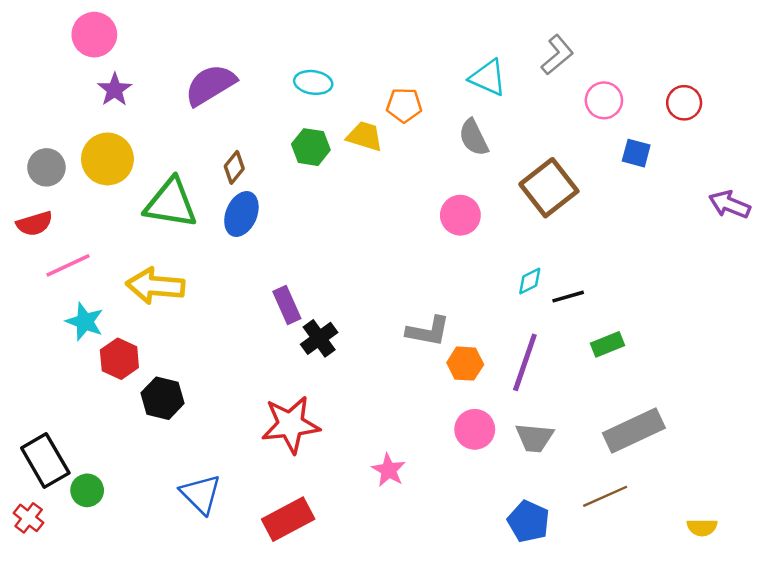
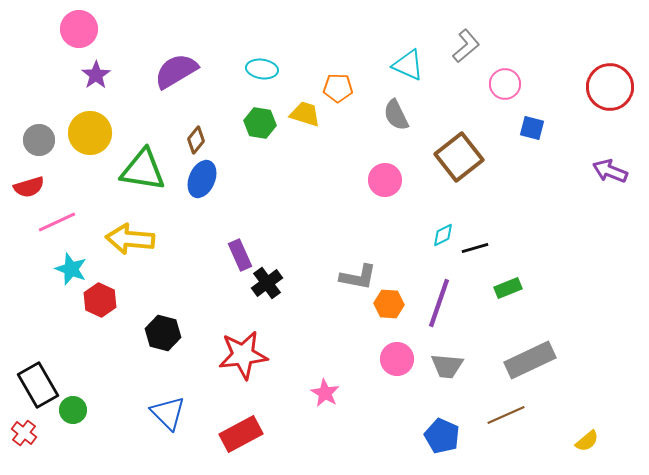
red circle: (684, 103) -> (610, 87), moved, size x1.6
black hexagon: (162, 398) -> (163, 333), moved
yellow semicircle: (702, 527) -> (587, 441), turned -40

